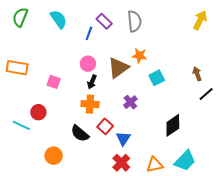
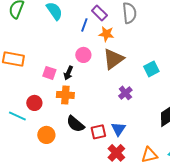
orange star: (139, 56) -> (106, 34), moved
black arrow: (92, 82) -> (68, 73), moved
orange cross: (90, 104) -> (65, 95), moved
red square: (105, 126) -> (98, 132), moved, turned 35
orange circle: (54, 156) -> (46, 135), moved

